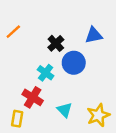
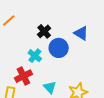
blue triangle: (94, 35) -> (81, 33), moved, turned 42
red cross: (33, 97) -> (23, 76), turned 30

